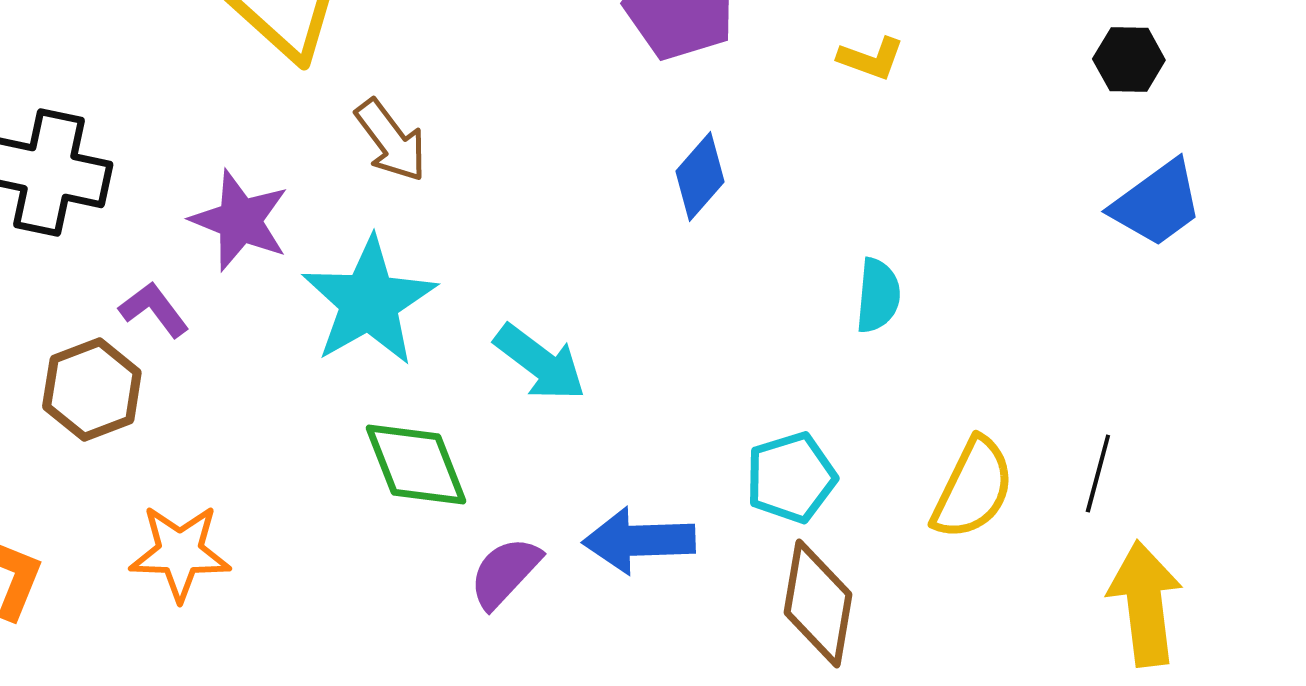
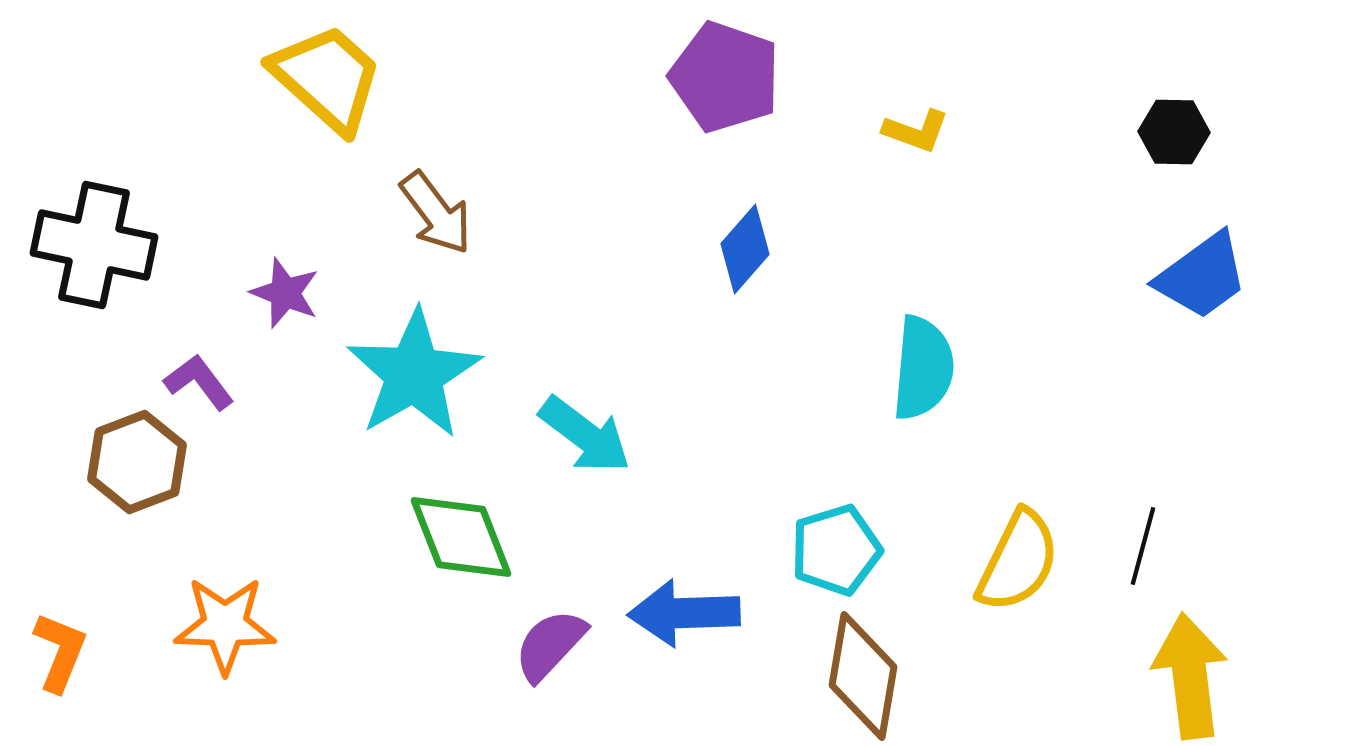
purple star: (240, 221) -> (285, 293), size x0.7
cyan semicircle: (878, 296) -> (923, 368), size x1.4

